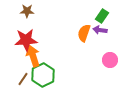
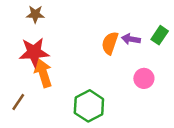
green rectangle: (102, 16) -> (160, 35), moved
green hexagon: (43, 75) -> (89, 106), moved
brown line: (23, 79) -> (18, 102), moved

